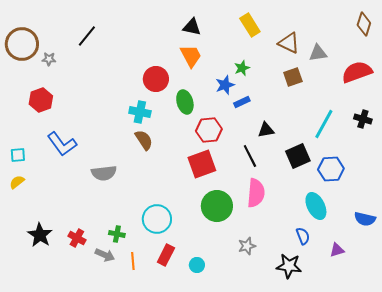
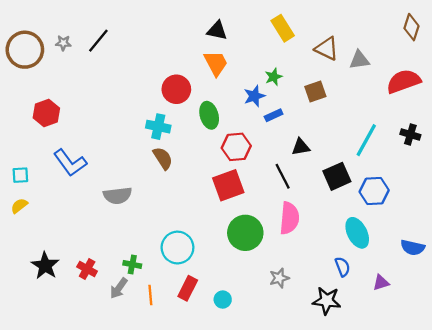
gray star: (49, 59) -> (63, 43), moved
brown square: (293, 77) -> (315, 92), moved
gray arrow: (105, 255) -> (119, 288), turned 102

